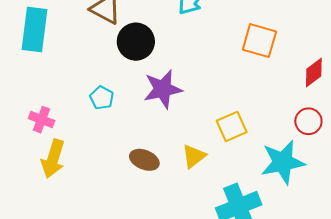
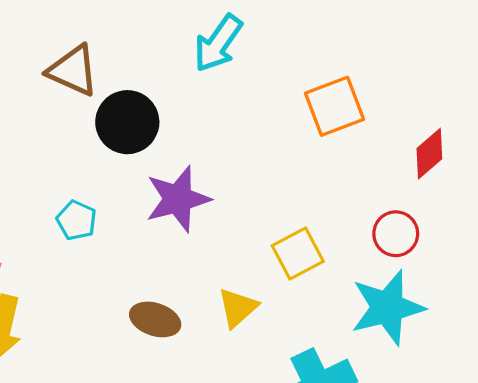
orange square: (259, 41) -> (335, 106), turned -33
red circle: (308, 121) -> (396, 234), moved

